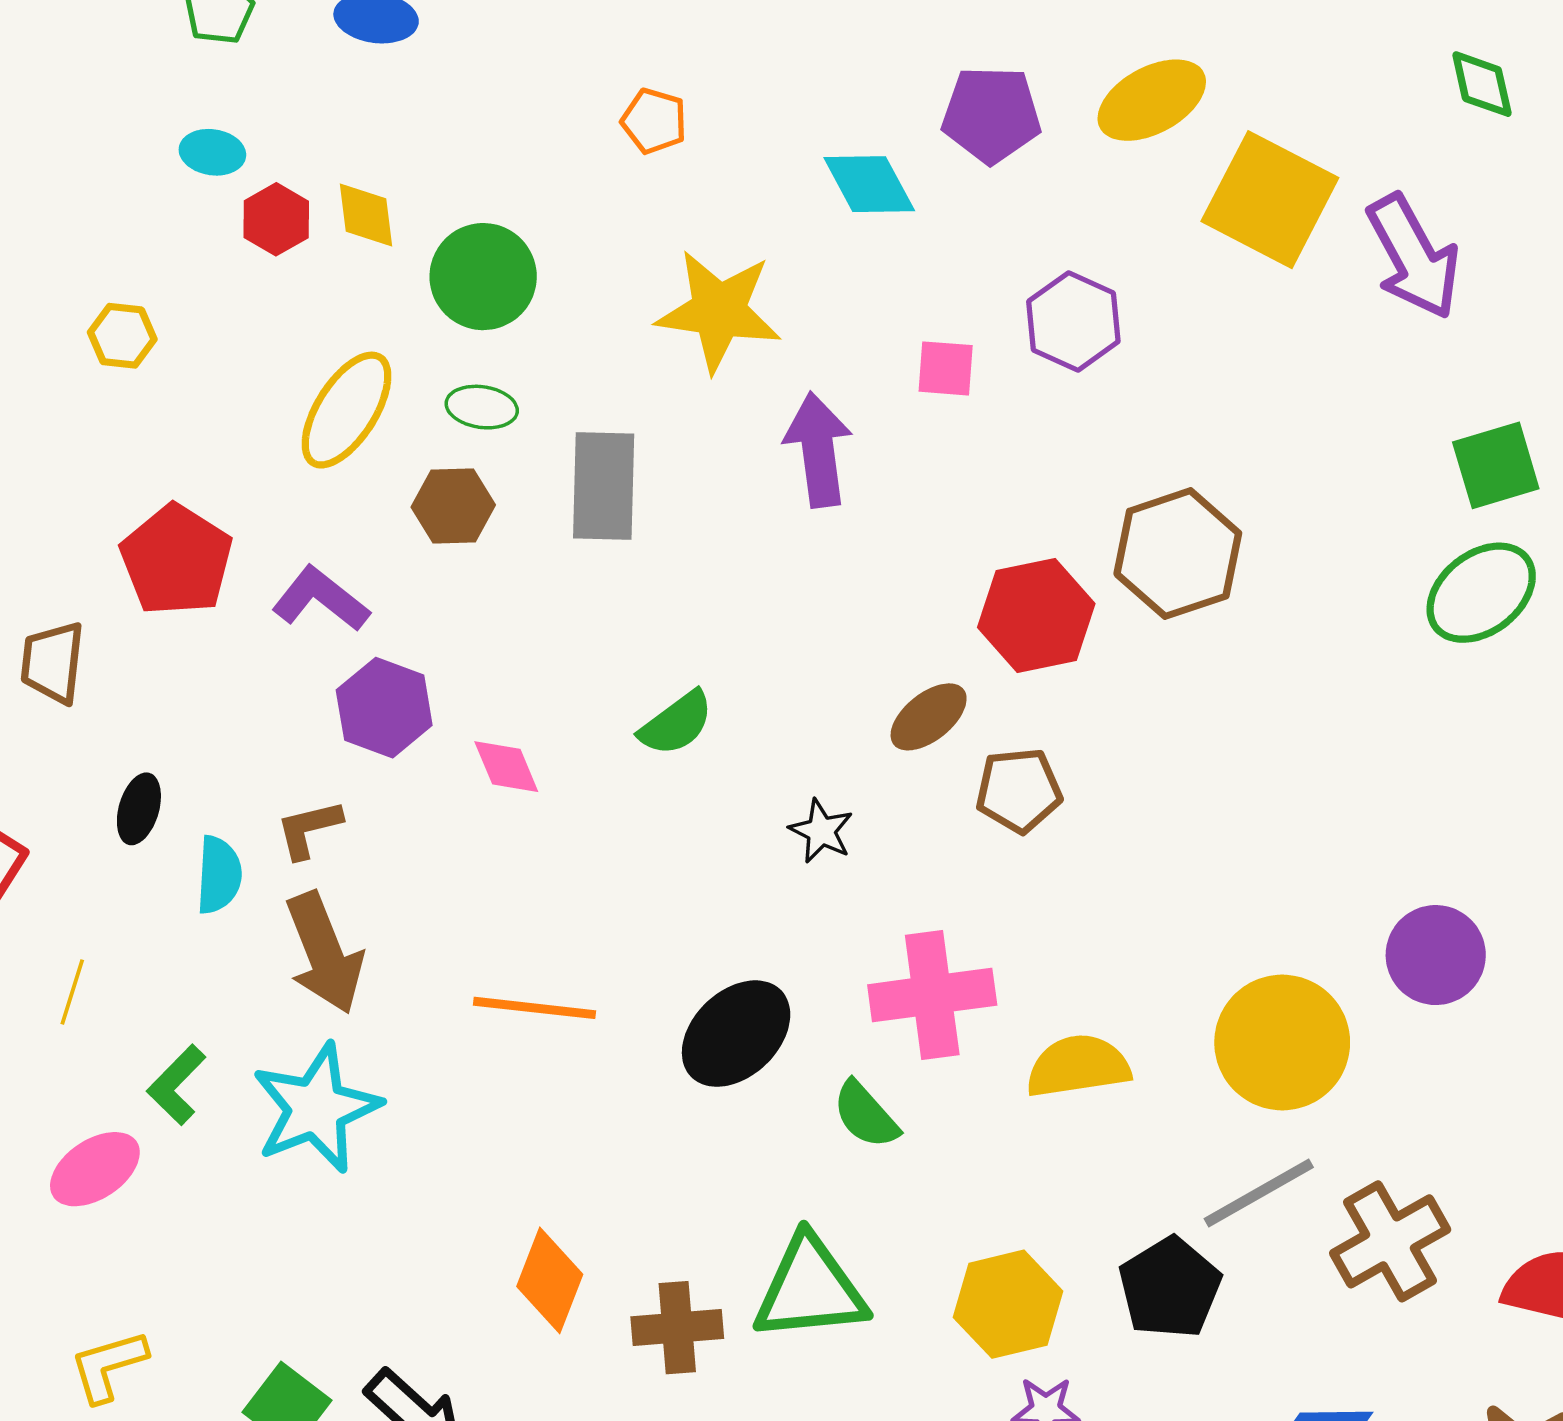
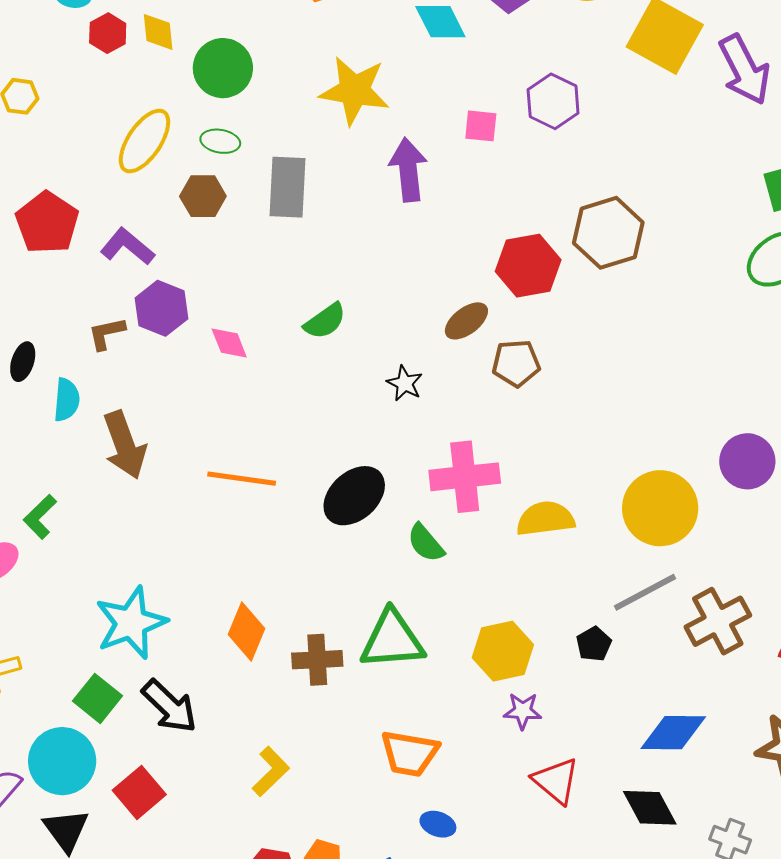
brown L-shape: (309, 829) -> (107, 333), moved
cyan star: (316, 1108) -> (131, 623), moved
black pentagon: (1170, 1288) -> (594, 644), size x0.6

